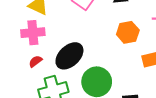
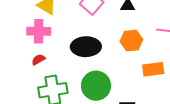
black ellipse: (69, 56) -> (86, 47), moved, turned 36

